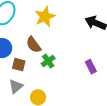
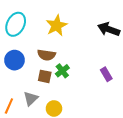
brown semicircle: (34, 45) -> (46, 55), turned -42
brown square: (19, 65) -> (45, 76), moved

